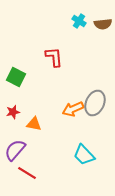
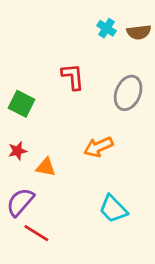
gray ellipse: (95, 103) -> (128, 93), moved

